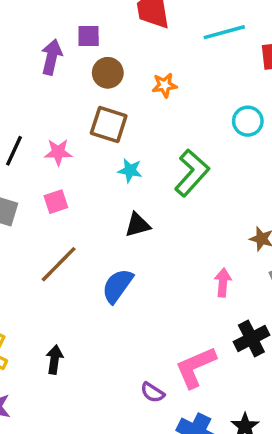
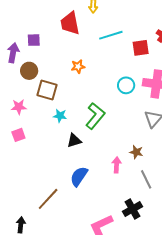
brown circle: (108, 73) -> (29, 71), moved
black triangle: (138, 225) -> (74, 141), moved
brown line: (59, 264) -> (48, 199), moved
pink arrow: (223, 283) -> (117, 165), moved
blue semicircle: (117, 286) -> (79, 176), moved

